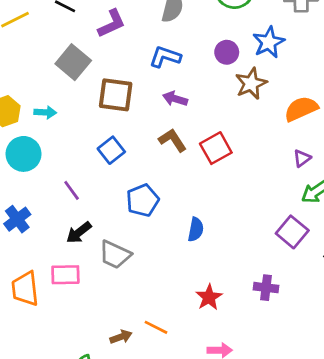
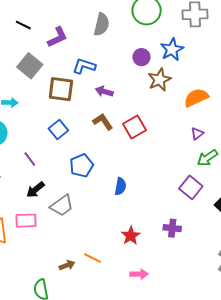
blue L-shape: (165, 57) -> (84, 66), moved
gray trapezoid: (115, 255) -> (62, 205), turned -60

